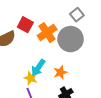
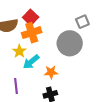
orange cross: (47, 33) -> (32, 33), moved
yellow star: (31, 78) -> (19, 51), moved

